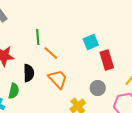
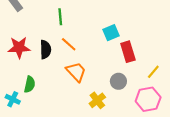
green line: (38, 37) -> (60, 17), moved
black semicircle: (29, 73) -> (45, 50), moved

